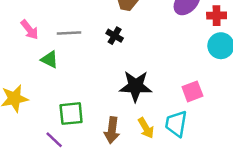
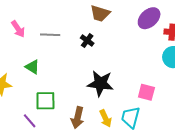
green triangle: (50, 59) -> (32, 67), moved
pink square: (192, 91) -> (146, 92), turned 30

